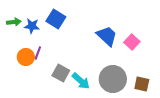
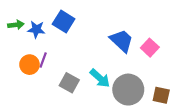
cyan arrow: (81, 81) -> (100, 78), moved

